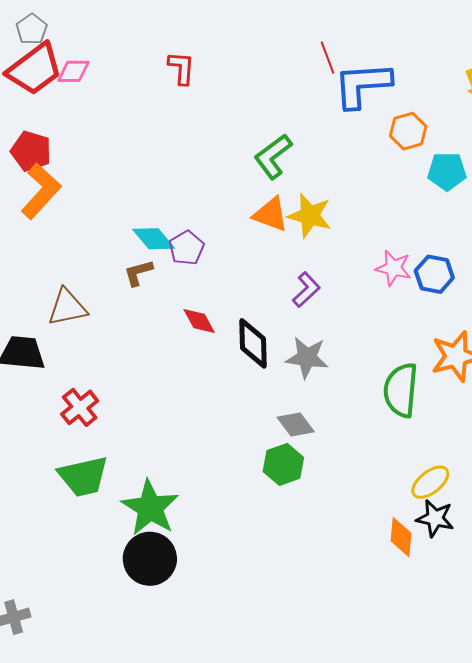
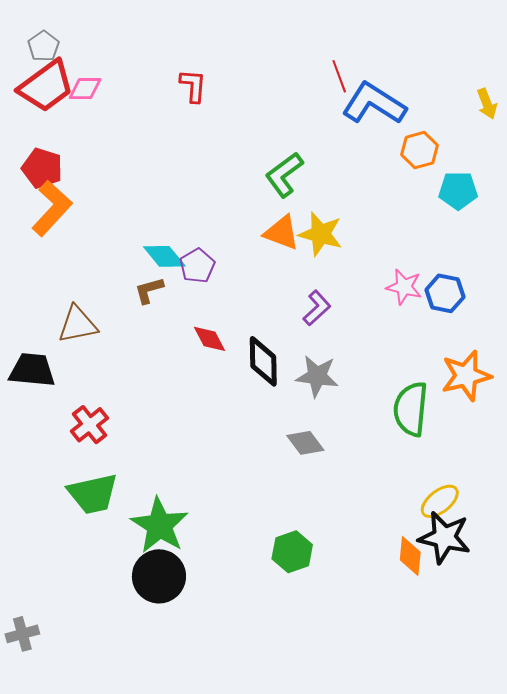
blue L-shape: (362, 85) -> (374, 104), turned 36
green hexagon: (283, 464) -> (292, 552), moved
black star: (435, 518) -> (444, 537), size x1.4

